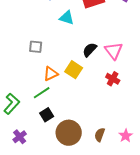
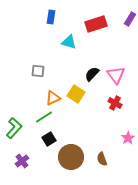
brown semicircle: (100, 135) -> (102, 159), turned -40
pink star: (126, 136) -> (128, 138), moved

